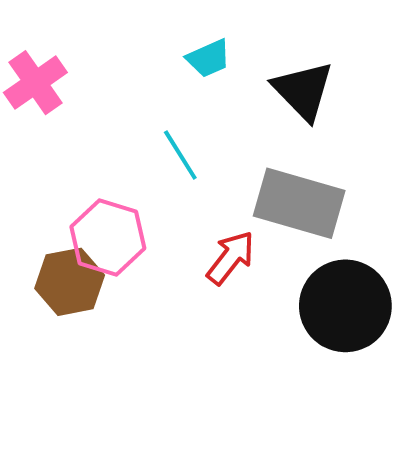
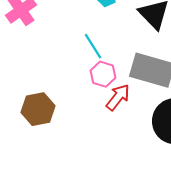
pink hexagon: (108, 238) -> (103, 74), moved, size x0.7

